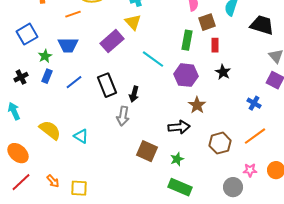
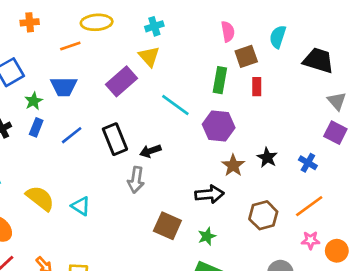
black star: (223, 72) -> (267, 158), moved
black arrow: (134, 94) -> (150, 151), turned 56
pink star: (250, 170) -> (311, 240), moved

